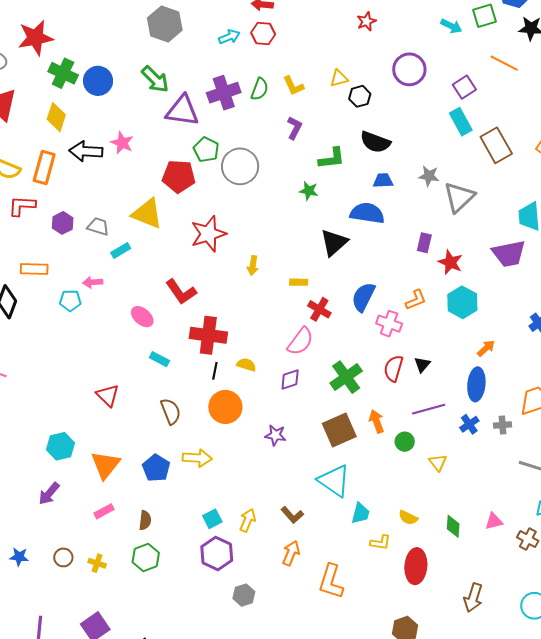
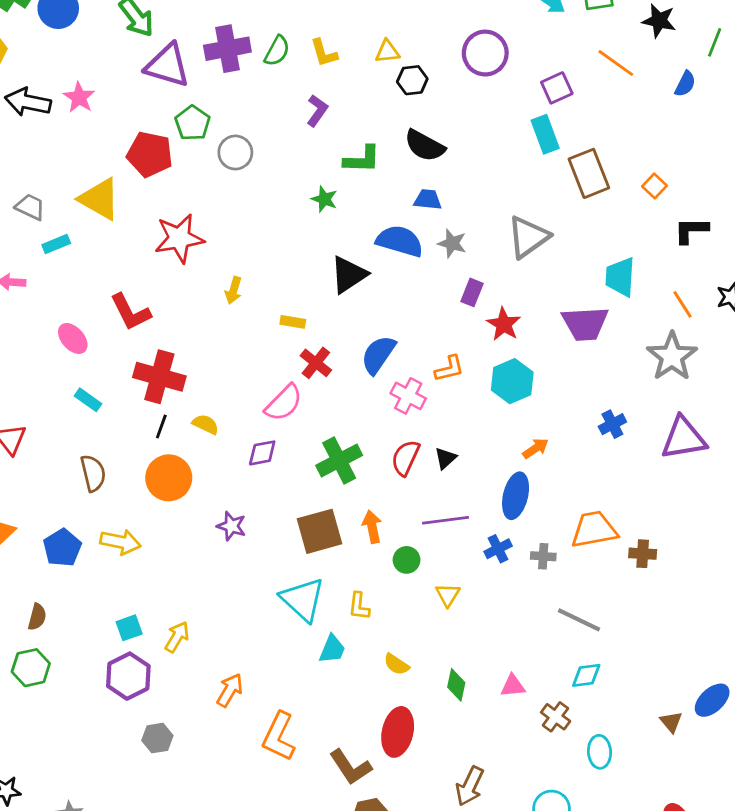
gray circle: (240, 166) -> (235, 152), size x0.7
gray star: (429, 176) -> (452, 243), moved
brown L-shape: (292, 515) -> (351, 767), moved, size x1.4
yellow L-shape: (380, 542) -> (359, 606), moved, turned 80

